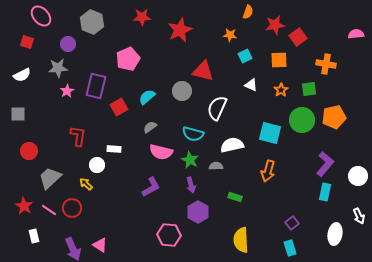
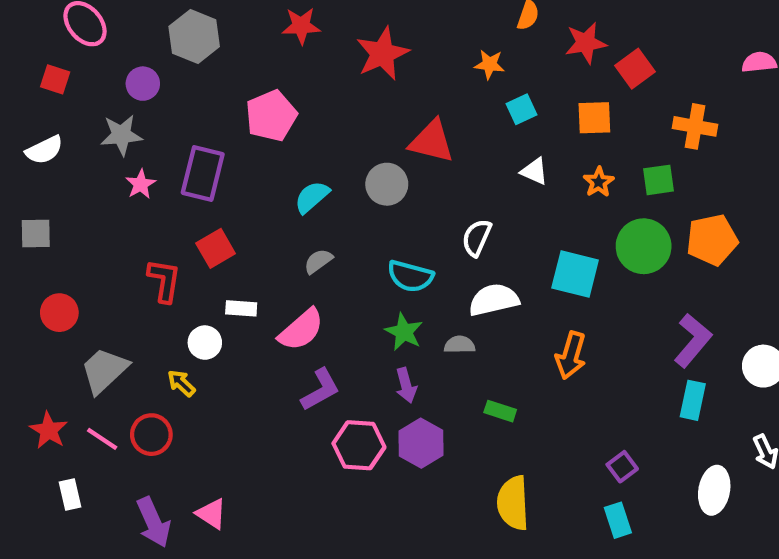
red square: (119, 107) -> (216, 248), moved
white semicircle: (217, 108) -> (477, 238), moved, size x0.7
pink semicircle: (161, 152) -> (301, 330), moved, turned -55
pink hexagon: (169, 235) -> (359, 445), moved

